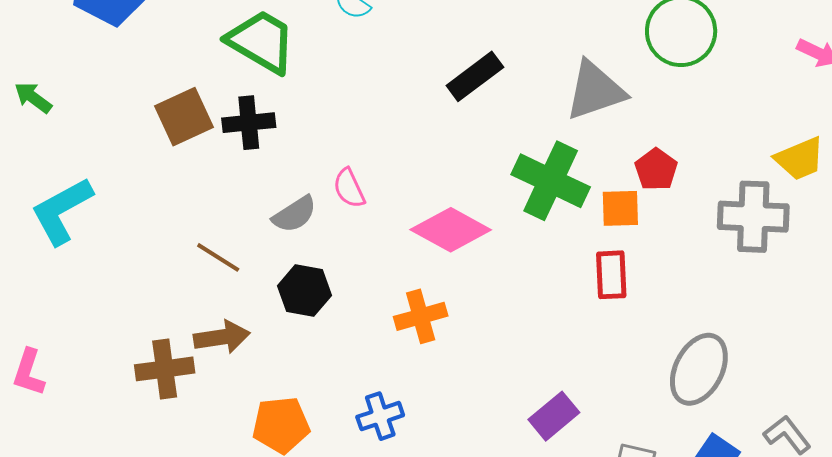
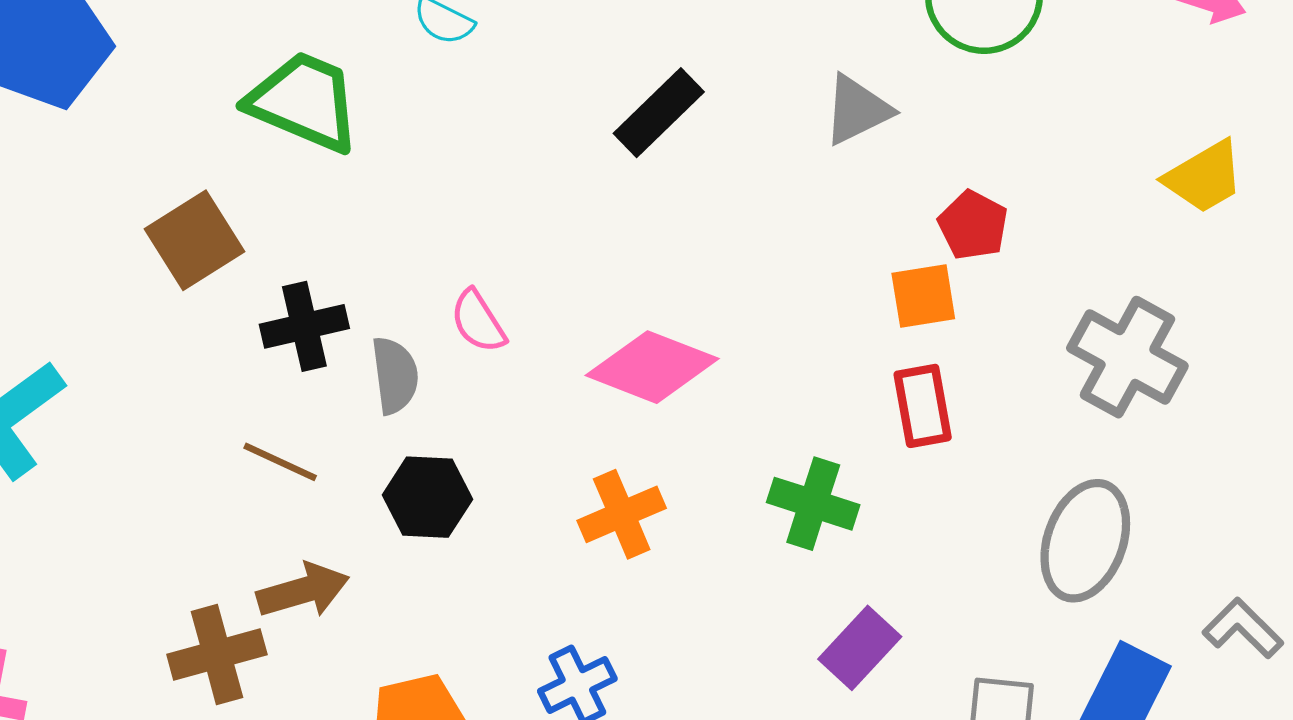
gray triangle: (595, 91) -> (857, 110), size x0.7
black cross: (249, 123) -> (304, 326), moved
green cross: (551, 181) -> (813, 504), moved, size x0.7
gray semicircle: (294, 214) -> (395, 375), turned -57
gray cross: (753, 217) -> (1127, 357), moved, turned 34

